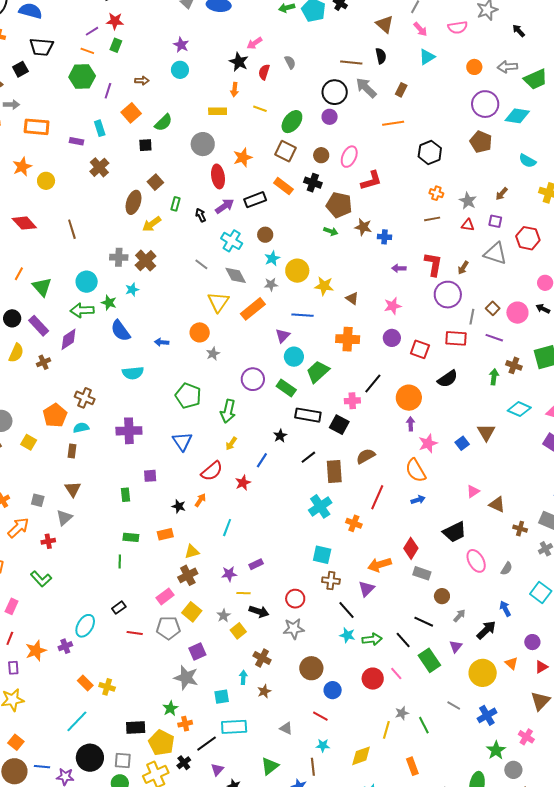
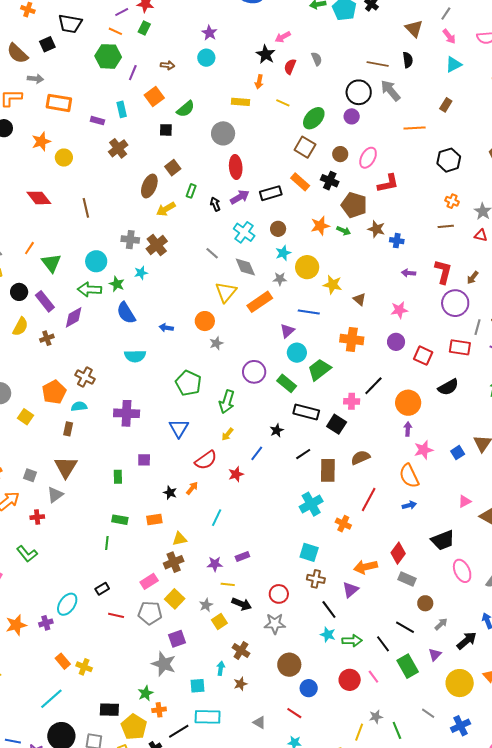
brown rectangle: (401, 90) -> (446, 105), moved
orange star: (243, 158) -> (320, 226), moved
brown triangle: (73, 489) -> (66, 467), size x1.4

